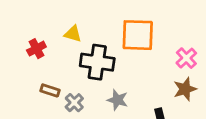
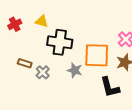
orange square: (138, 35) -> (97, 55), moved
red cross: (36, 49) -> (15, 24), moved

